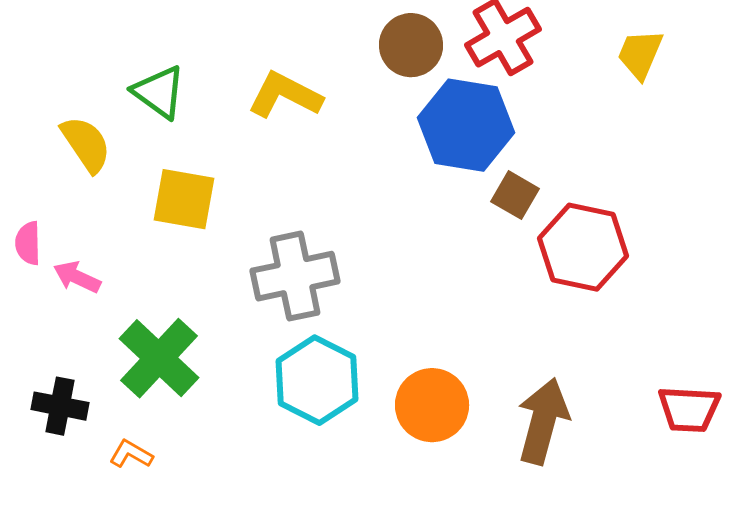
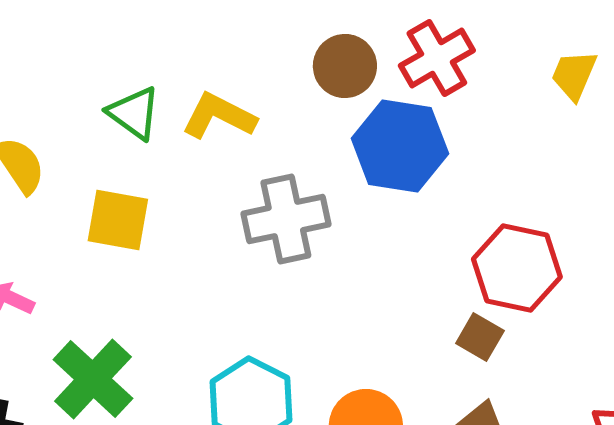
green triangle: (159, 92) -> (134, 113), moved
brown square: (515, 195) -> (480, 337), moved
gray cross: (295, 276) -> (286, 219), moved

